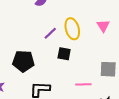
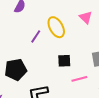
black square: (64, 54) -> (64, 61), moved

